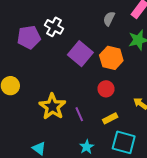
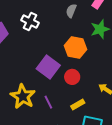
white cross: (54, 27) -> (30, 22), moved
purple square: (80, 54) -> (48, 67), moved

